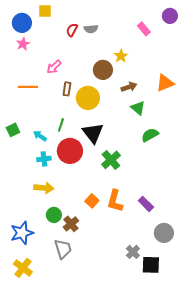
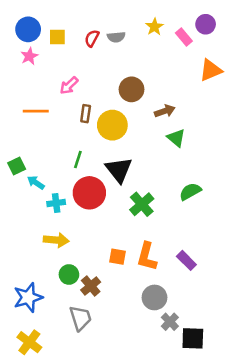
yellow square: (45, 11) -> (57, 37), moved
purple circle: (170, 16) -> (206, 24), moved
yellow star: (121, 56) -> (154, 27), moved
orange triangle: (165, 83) -> (211, 70), moved
green semicircle: (150, 135) -> (190, 192), moved
cyan arrow: (40, 136) -> (36, 183), moved
orange square: (92, 201) -> (117, 257), turned -32
gray circle: (164, 233) -> (154, 297), moved

